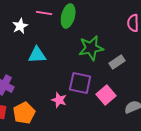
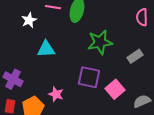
gray rectangle: (117, 62) -> (135, 56), moved
pink star: (59, 100) -> (56, 94), moved

